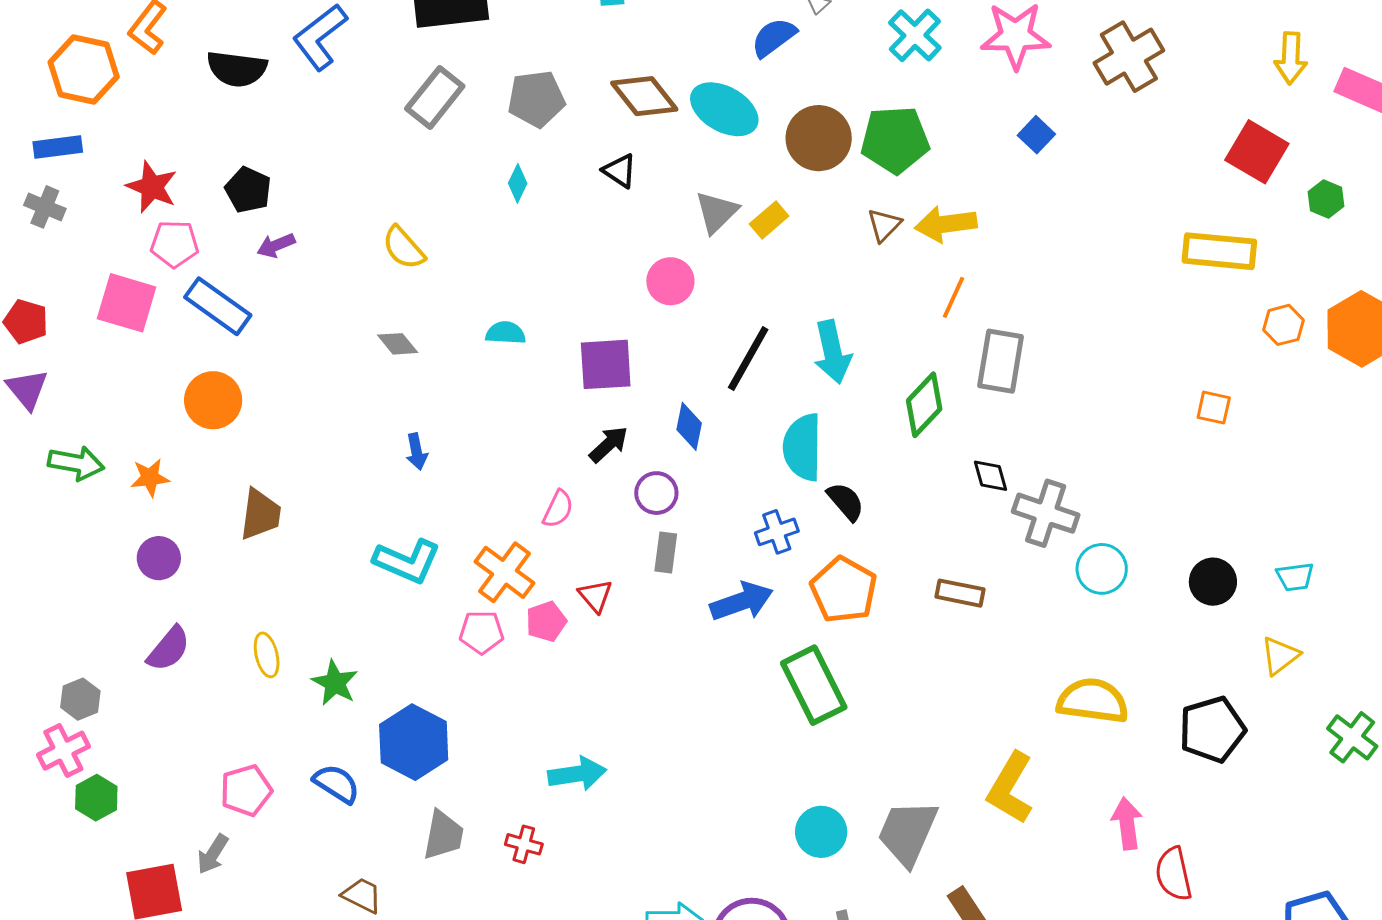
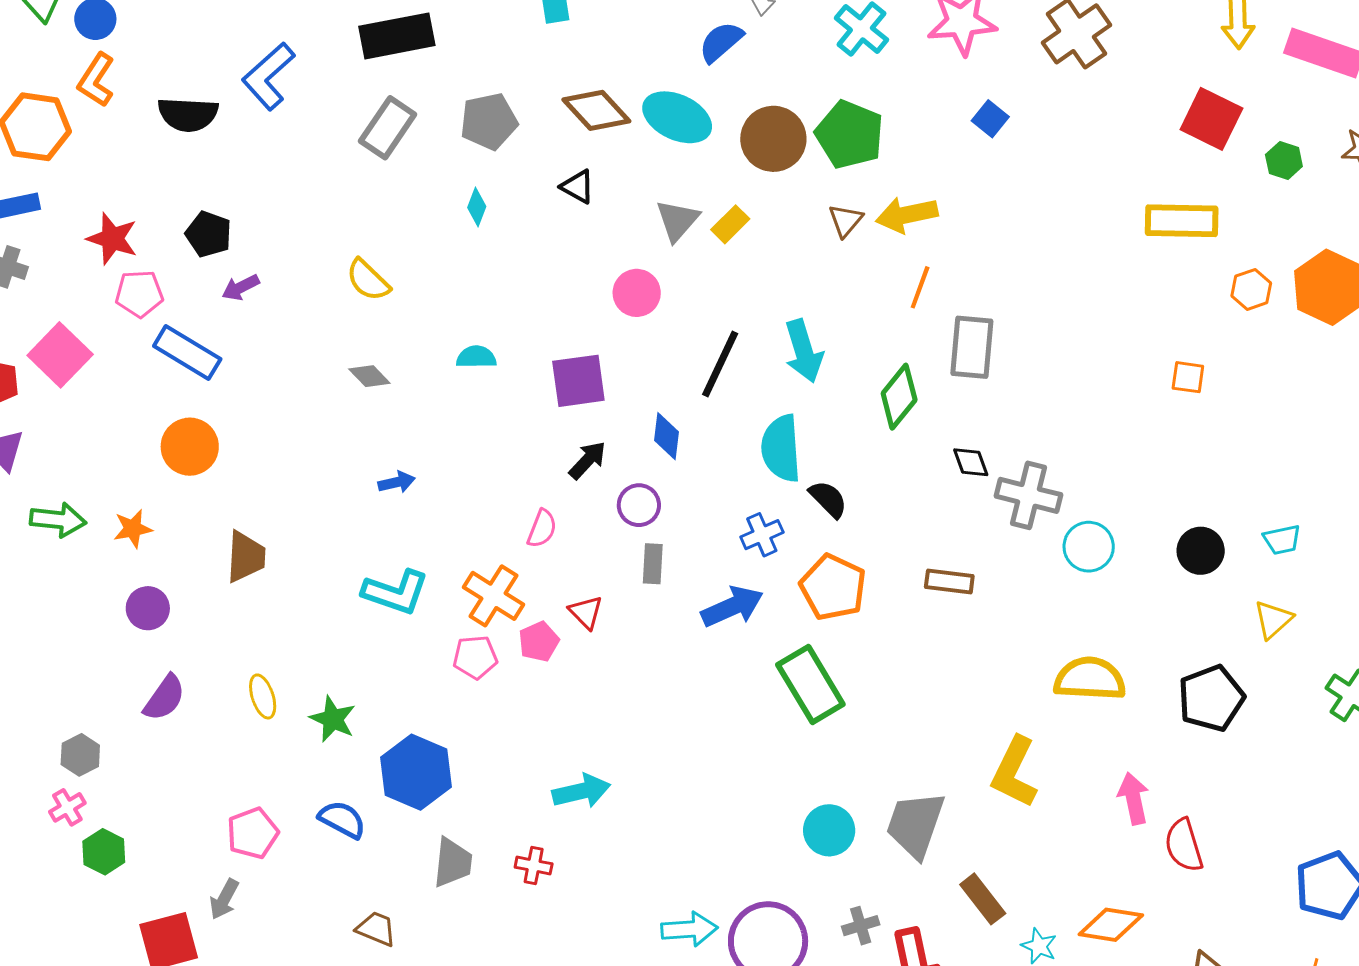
green pentagon: (895, 140) -> (850, 135), turned 30
pink square: (127, 303) -> (60, 355), moved, turned 32
blue arrow: (417, 452) -> (397, 482), turned -87
pink cross: (63, 751) -> (67, 807), size x0.7

